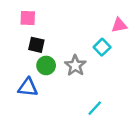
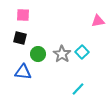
black square: (36, 45) -> (20, 38), moved
cyan square: (102, 47) -> (82, 52), moved

